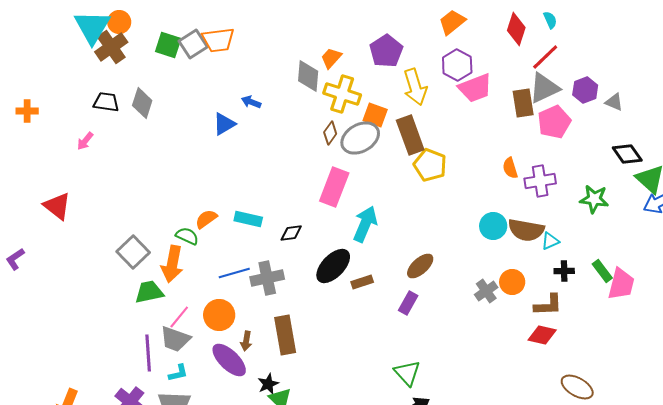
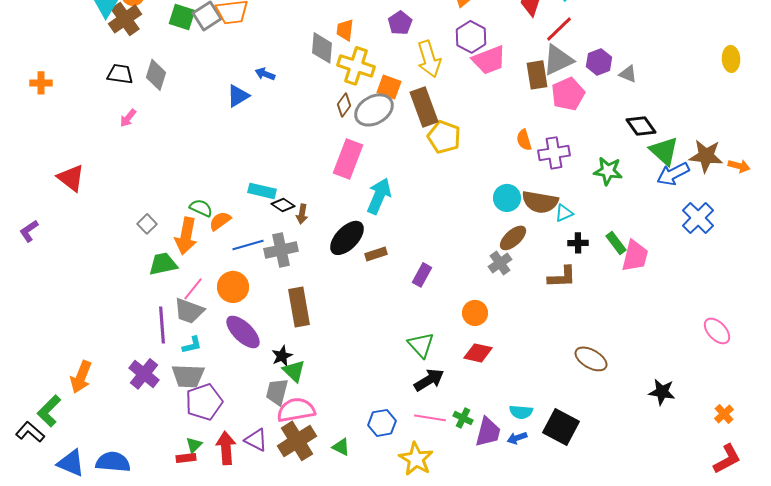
purple pentagon: (386, 51) -> (400, 23), size x0.7
orange trapezoid: (331, 58) -> (345, 30), turned -35
pink arrow: (85, 141) -> (128, 118), moved
orange semicircle: (206, 219) -> (220, 221), moved
black diamond: (291, 233) -> (283, 205), moved, turned 40
gray square: (133, 252) -> (147, 224), size x0.6
brown ellipse: (420, 266) -> (513, 238), moved
orange circle: (512, 282) -> (475, 313), moved
red diamond: (542, 335) -> (478, 353), moved
brown arrow: (246, 341) -> (302, 214), moved

